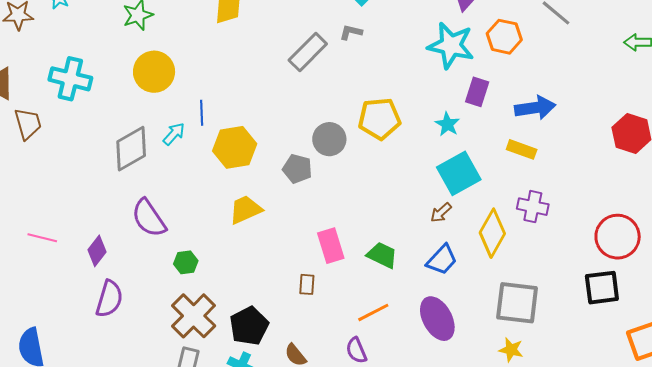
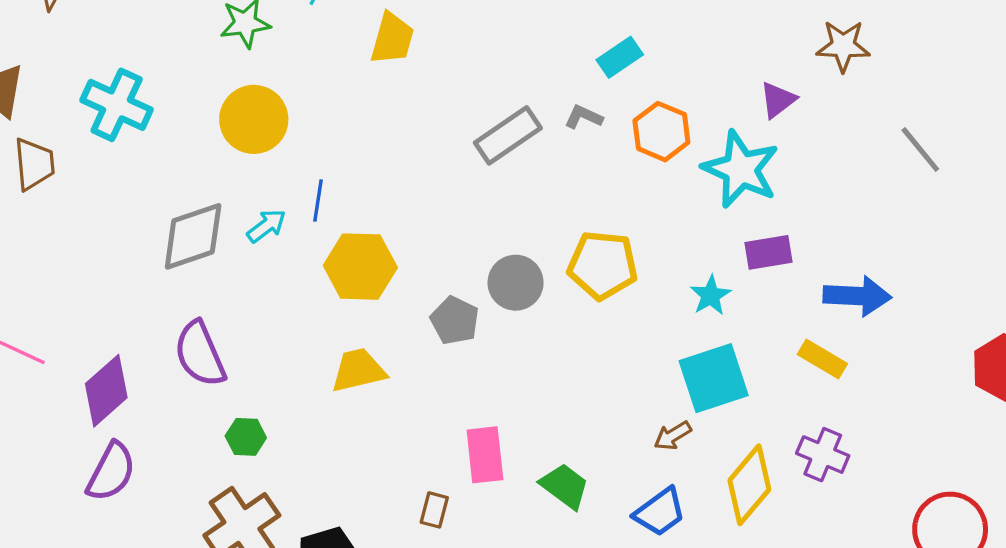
orange hexagon: (504, 37) -> (661, 132), moved
purple rectangle: (477, 92) -> (768, 252), turned 52
purple diamond: (97, 251) -> (106, 391), size x1.4

